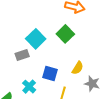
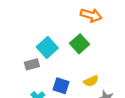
yellow semicircle: (78, 68) -> (91, 81), turned 32

